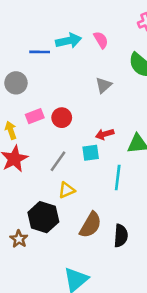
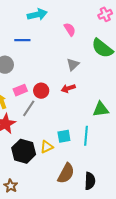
cyan arrow: (69, 41) -> (37, 15), moved
red arrow: (105, 134) -> (68, 88), moved
cyan square: (91, 153) -> (64, 136), moved
gray line: (58, 161) -> (29, 108), moved
black hexagon: (43, 217) -> (24, 151), moved

